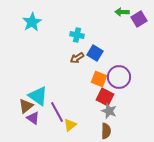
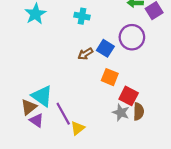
cyan cross: (77, 35) -> (82, 16), moved
purple circle: (119, 77) -> (132, 37), moved
red square: (105, 97) -> (129, 96), moved
brown semicircle: (106, 131) -> (139, 111), moved

